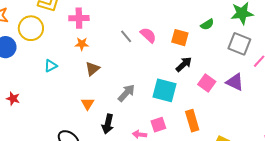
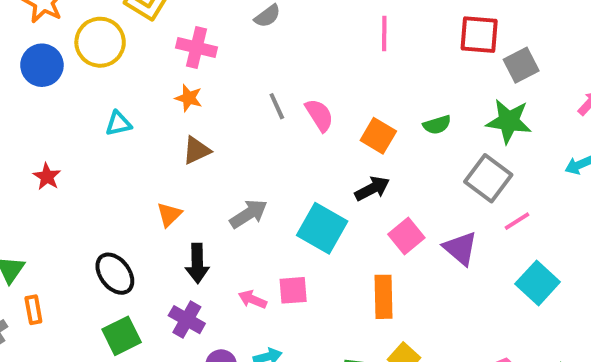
red star: (13, 99) -> (47, 177), moved
orange rectangle: (192, 121) -> (383, 297), moved
black arrow: (108, 124) -> (197, 263), turned -30

